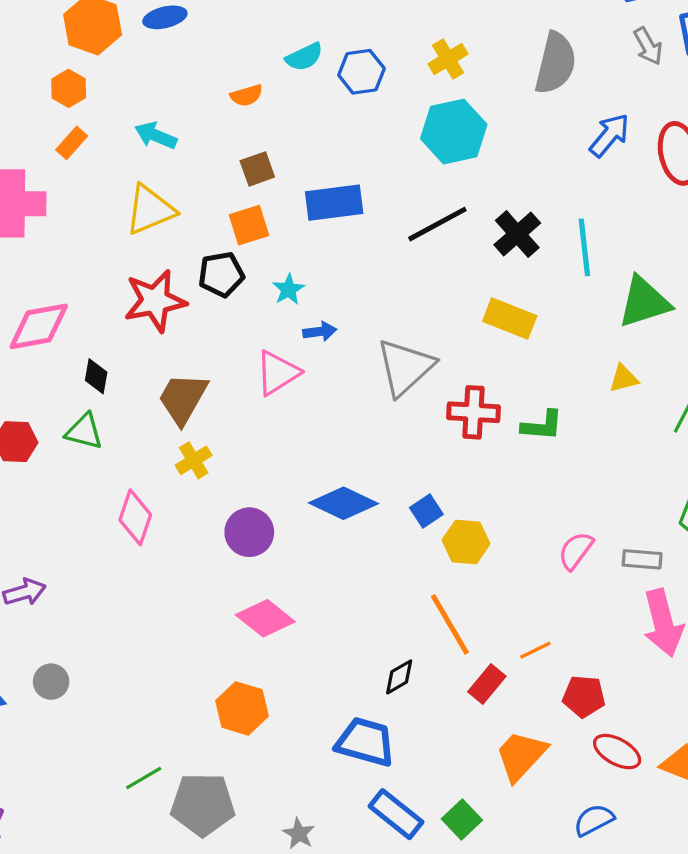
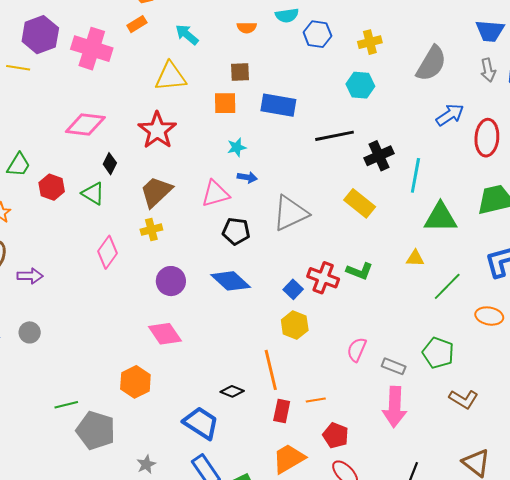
cyan hexagon: (454, 132) -> (360, 85), size x0.7
black pentagon: (221, 274) -> (236, 231), moved
red star: (155, 301) -> (157, 130), turned 30
red cross: (474, 412) -> (323, 278), moved
blue square: (426, 511) -> (293, 289), moved, turned -30
pink semicircle: (576, 551) -> (357, 350), turned -30
black diamond: (399, 677) -> (232, 391), turned 35
red rectangle: (487, 684) -> (282, 411), turned -45

